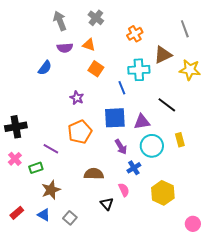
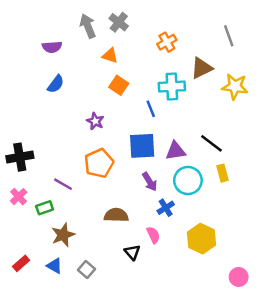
gray arrow: (60, 21) -> (88, 26), moved
purple semicircle: (65, 48) -> (52, 47), moved
black line: (167, 105) -> (211, 143), moved

